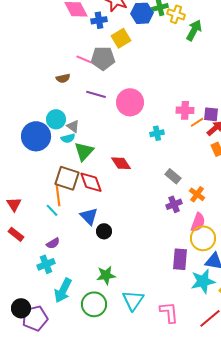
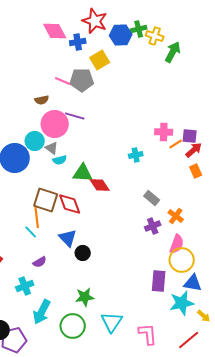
pink circle: (130, 102) -> (55, 124), moved
cyan semicircle: (68, 138) -> (60, 160), moved
green triangle: (84, 151) -> (83, 173), moved, turned 50
purple semicircle: (53, 243) -> (40, 262), moved

